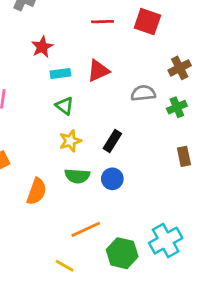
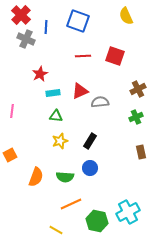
gray semicircle: (143, 93) -> (100, 102), moved
green triangle: (65, 106) -> (56, 116), turned -32
green semicircle: (77, 176) -> (65, 177), moved

